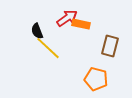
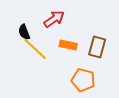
orange rectangle: (81, 24) -> (68, 45), moved

